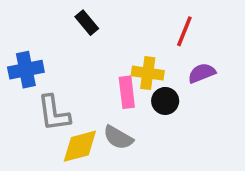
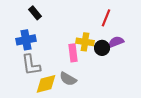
black rectangle: (87, 23) -> (35, 13), moved
blue cross: (26, 70) -> (26, 40), moved
black circle: (165, 101) -> (102, 48), moved

